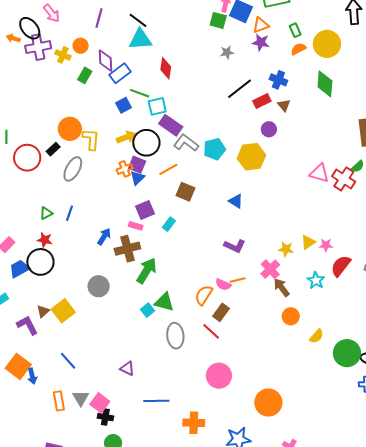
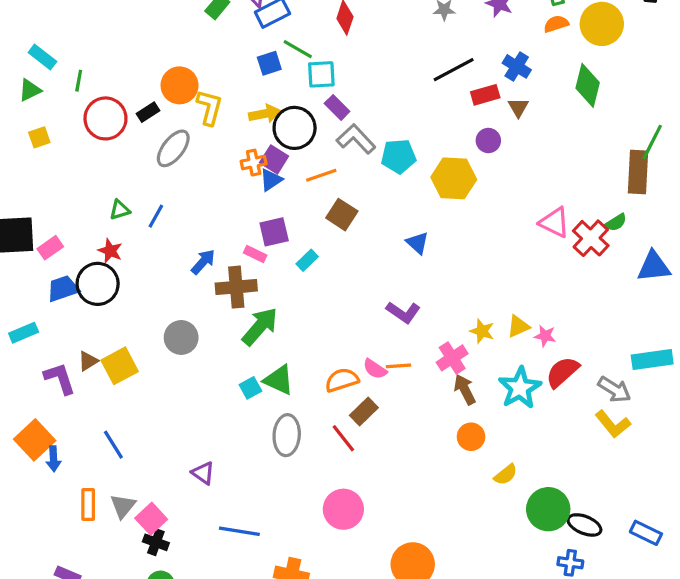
purple rectangle: (171, 125) -> (337, 107), size x0.7
cyan star: (316, 280) -> (520, 388), size x1.5
orange semicircle: (204, 295) -> (342, 380), turned 30

